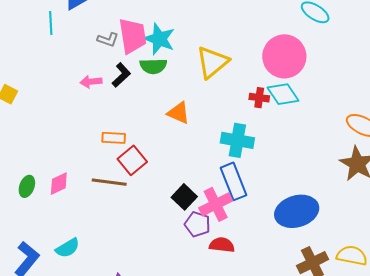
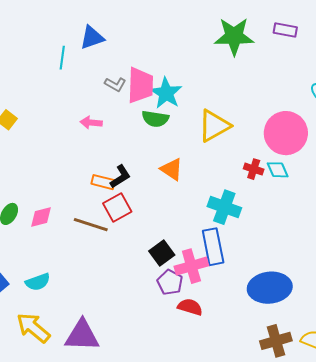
black L-shape: (121, 75) -> (120, 177), moved
cyan diamond: (283, 94) -> (278, 170), size x0.7

